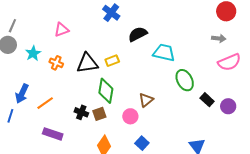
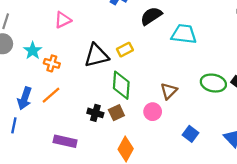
orange cross: (56, 63) -> (52, 63), moved
green ellipse: (185, 80) -> (213, 83), moved, turned -45
orange line: (45, 103) -> (51, 95), moved
blue square: (142, 143) -> (190, 134), moved

